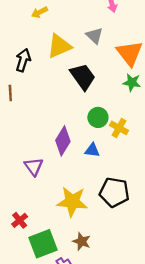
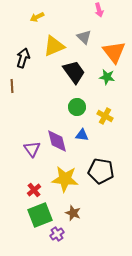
green star: (132, 82) -> (107, 77), moved
green circle: (98, 117) -> (77, 107), moved
purple diamond: (63, 141) -> (57, 141), moved, turned -45
red cross: (20, 220) -> (34, 190), moved

